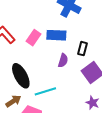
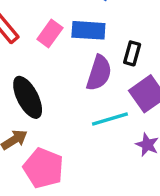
purple semicircle: (63, 61) -> (99, 73), size x1.5
cyan line: (45, 91) -> (110, 119), moved

